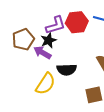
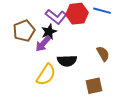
purple L-shape: (56, 25) -> (56, 17), turned 55
purple arrow: (42, 52) -> (43, 44), turned -78

